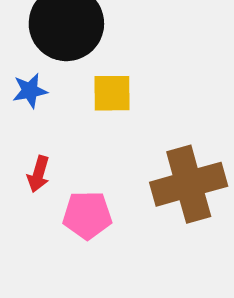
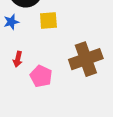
pink pentagon: (87, 215) -> (41, 76), turned 30

